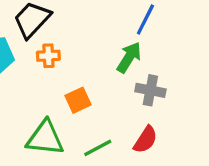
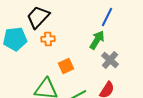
gray cross: (150, 90) -> (110, 60), turned 30

